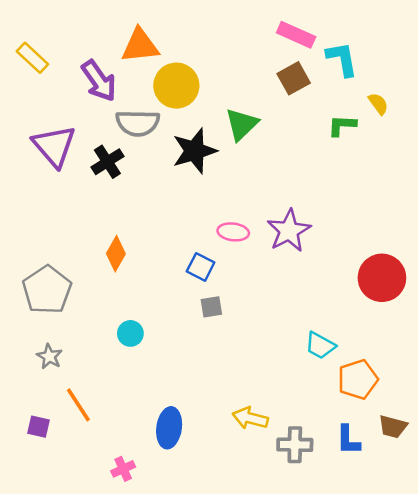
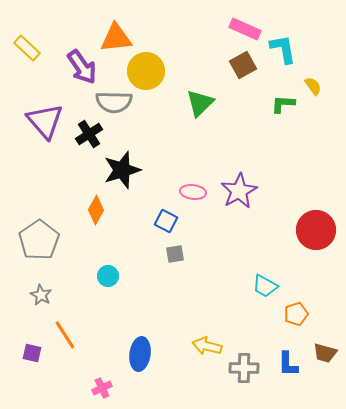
black star: (194, 151) -> (122, 170), moved
orange pentagon: (358, 379) -> (296, 314), size x0.7

